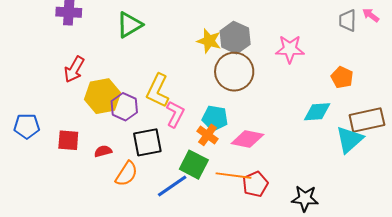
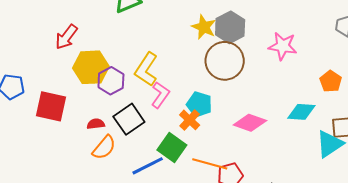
pink diamond: (247, 139) -> (250, 123), moved
red square: (68, 140) -> (51, 106), size x1.4
black square: (147, 142) -> (129, 119), turned -32
red semicircle: (103, 151) -> (96, 124), moved

